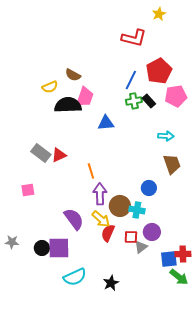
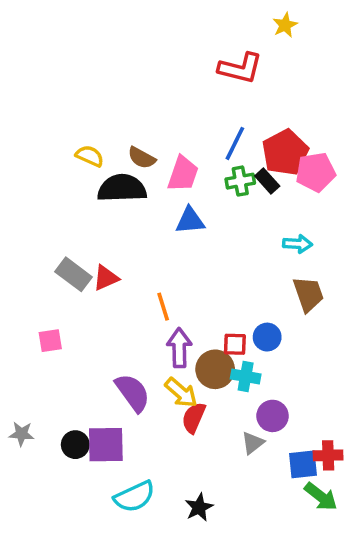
red pentagon: (159, 71) -> (285, 152), moved
brown semicircle: (73, 75) -> (142, 158), moved
yellow semicircle: (50, 87) -> (90, 156), turned -133
pink trapezoid: (85, 97) -> (183, 174), moved
red square: (131, 237) -> (235, 344), moved

